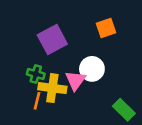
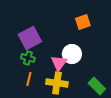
purple square: (52, 40) -> (30, 38), moved
yellow cross: (52, 88) -> (57, 83), moved

